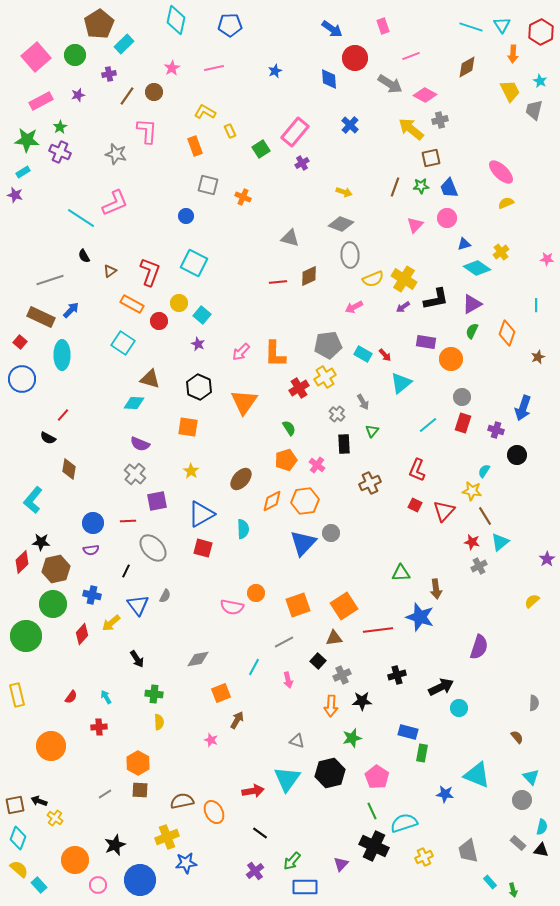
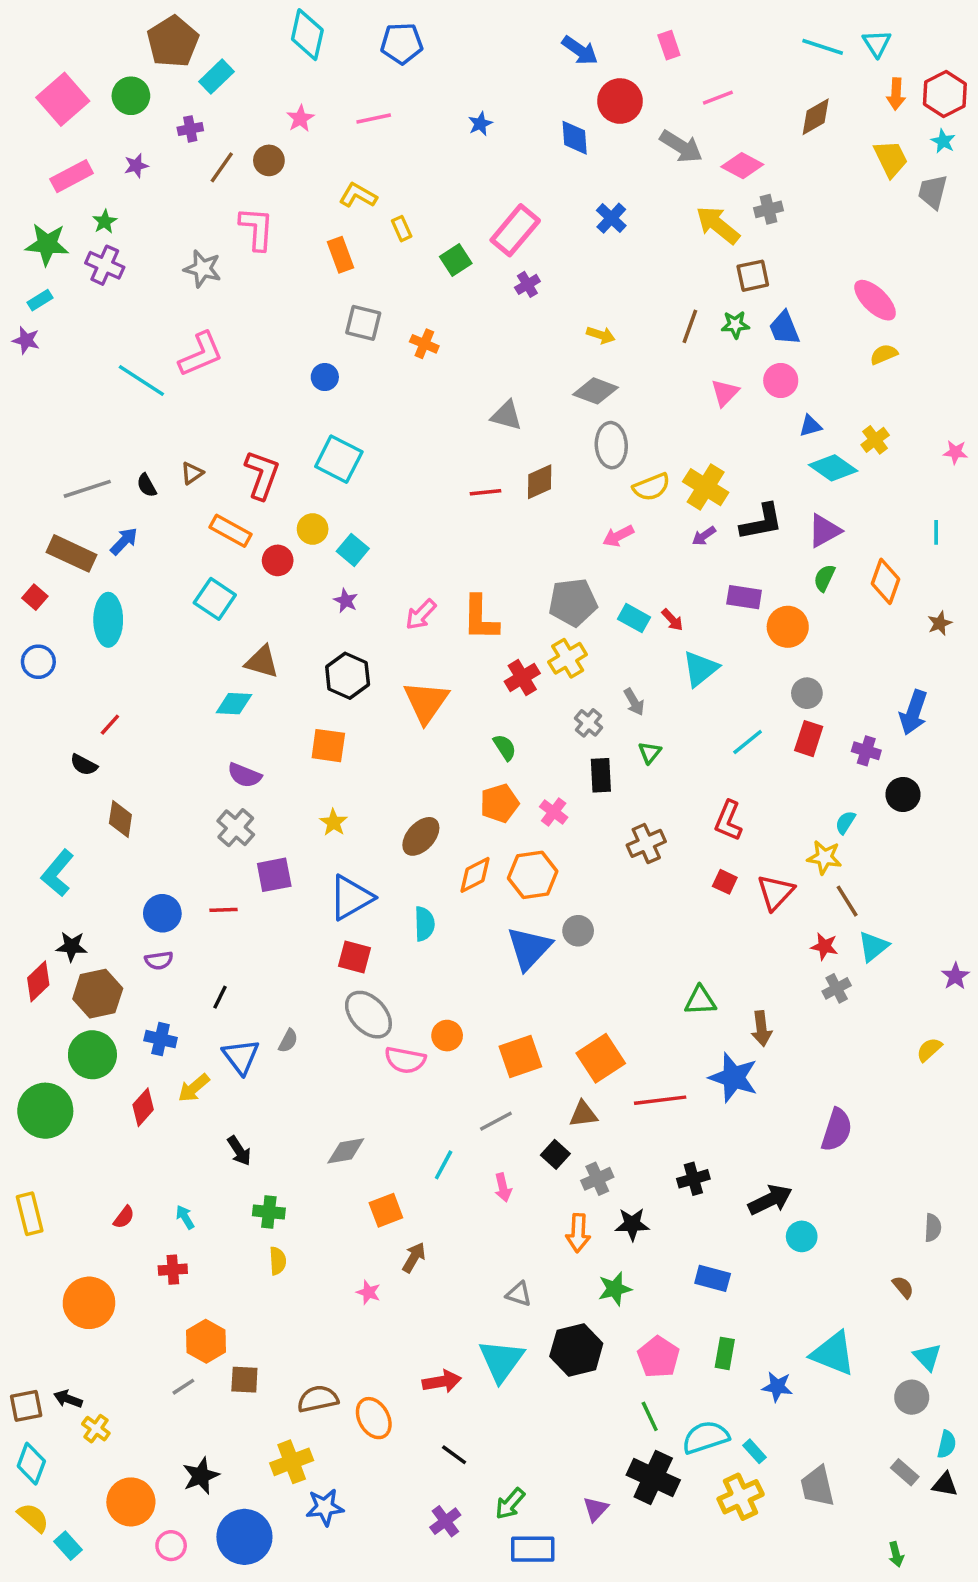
red hexagon: (541, 32) -> (945, 94), moved
black semicircle: (84, 256) -> (147, 485), moved
blue circle: (22, 379) -> (38, 662), size x0.7
gray ellipse: (153, 548) -> (368, 1015), moved
green rectangle: (422, 753) -> (725, 1353), moved
orange hexagon: (138, 763) -> (206, 1341), moved
yellow cross: (424, 857) -> (741, 1497), size x1.4
cyan rectangle: (490, 882) -> (755, 1451), moved

